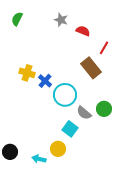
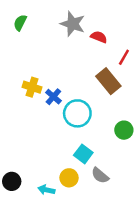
gray star: (61, 20) -> (73, 24), size x1.5
gray semicircle: (84, 113) -> (100, 175), moved

